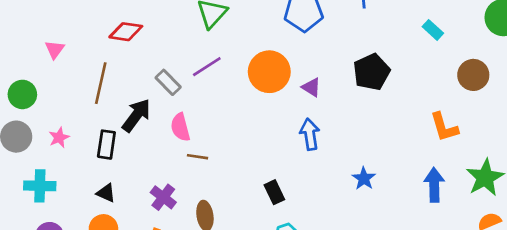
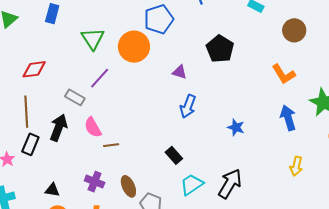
orange circle: (269, 72) -> (134, 47), moved
blue arrow: (310, 134) -> (188, 106), turned -135
black rectangle: (106, 145) -> (30, 144), moved, turned 30

